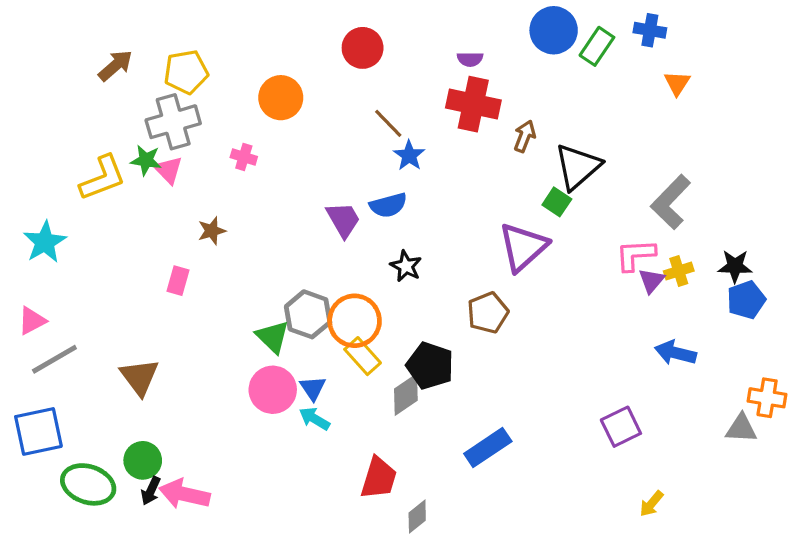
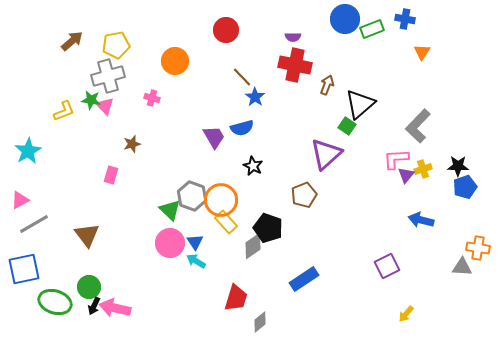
green rectangle: (597, 46) -> (372, 29), turned 35
yellow L-shape: (103, 178) -> (64, 111), size x0.7

